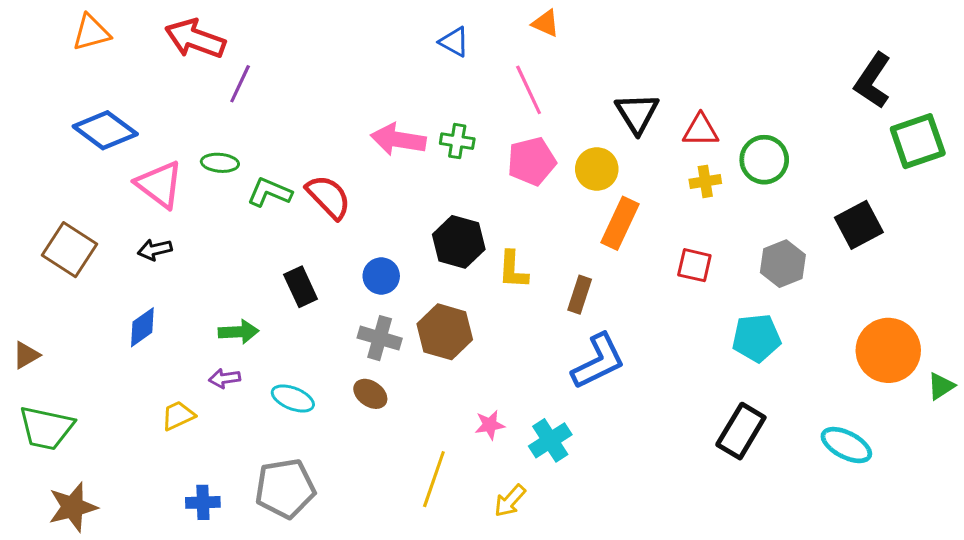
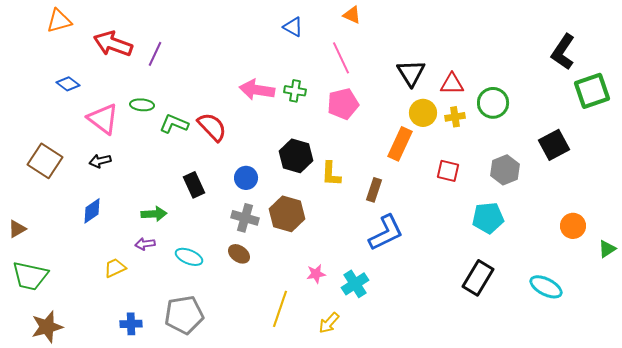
red arrow: (195, 39) -> (113, 44), moved
blue diamond: (105, 130) -> (68, 84), size x0.6
yellow circle: (597, 169) -> (423, 113), moved
orange circle: (888, 350) -> (573, 226), size x0.6

